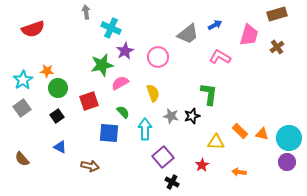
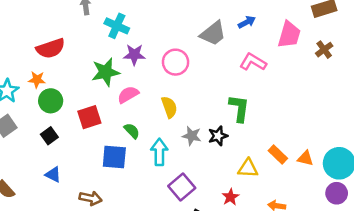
red semicircle: (33, 29) -> (51, 48), moved
purple star: (125, 51) -> (134, 55), turned 30

